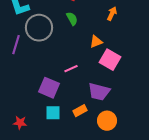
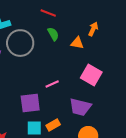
orange triangle: (96, 42) -> (77, 43), moved, turned 32
purple square: (49, 88) -> (30, 103), turned -30
orange rectangle: (80, 111) -> (53, 125), moved

